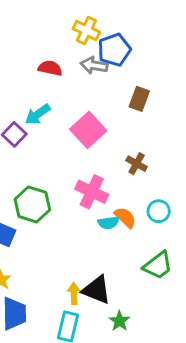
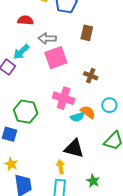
gray arrow: (94, 65) -> (47, 38), moved
pink square: (88, 130) -> (56, 58), turned 30
black triangle: (97, 290) -> (74, 148), moved

